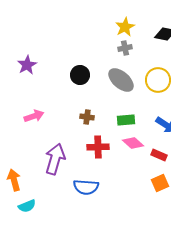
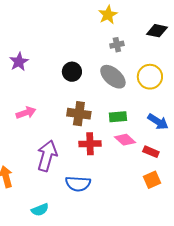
yellow star: (125, 27) -> (108, 15), moved
brown cross: (87, 117) -> (79, 114), size x1.6
cyan semicircle: (27, 206) -> (40, 210), moved

